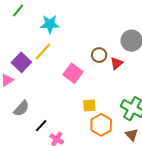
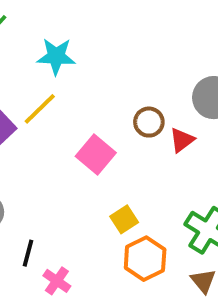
yellow square: (89, 105) -> (124, 219), turned -32
black line: (41, 126) -> (28, 253), turned -32

